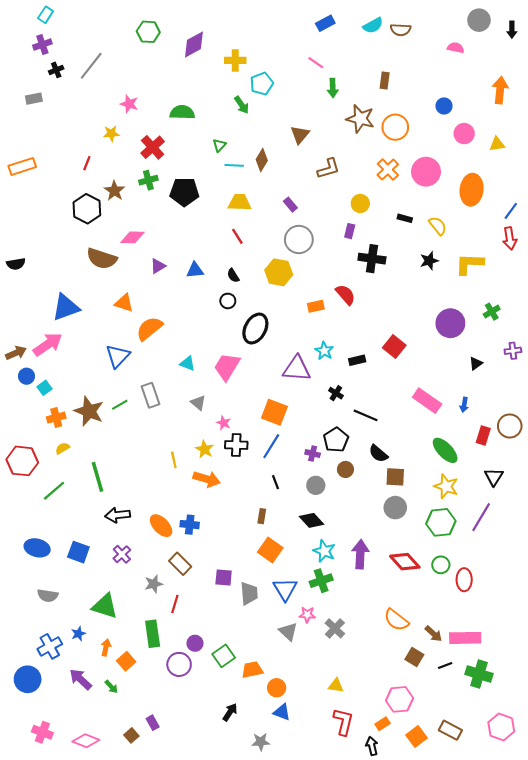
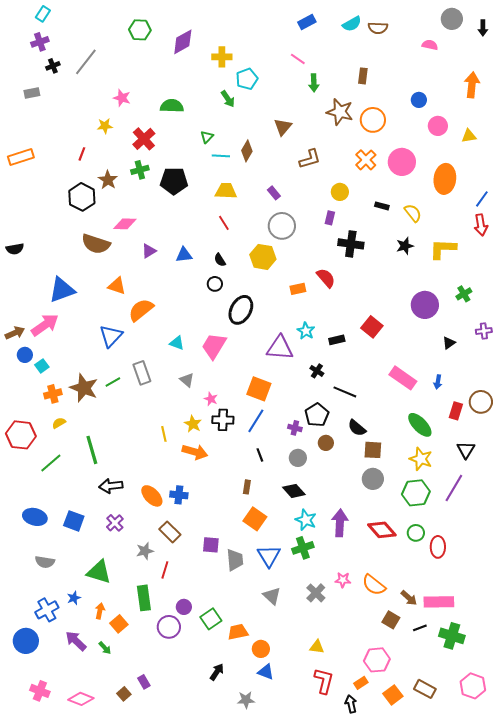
pink star: (307, 615) -> (343, 580), moved

